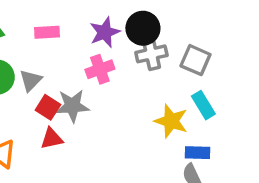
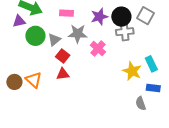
gray square: (196, 60) -> (145, 16), moved
pink cross: (100, 69) -> (98, 49), moved, turned -35
gray star: (72, 106) -> (78, 34), moved
blue rectangle: (198, 153) -> (153, 88), moved

